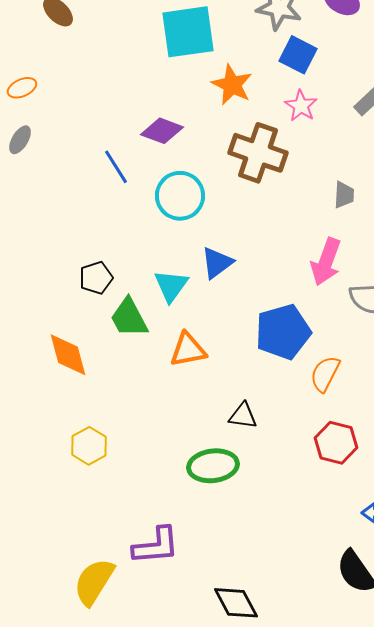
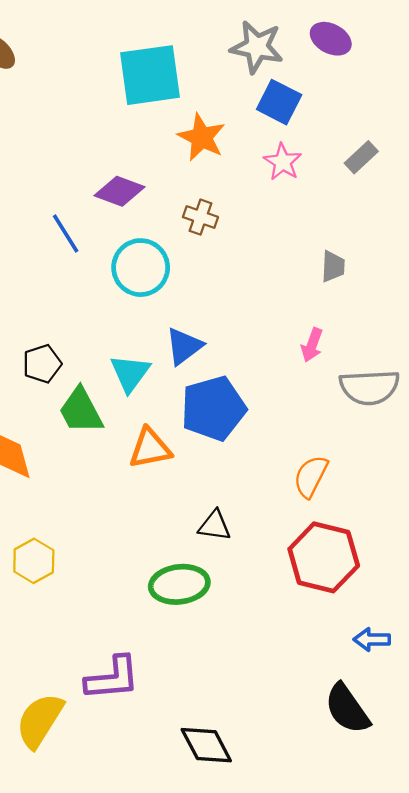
brown cross: (258, 153) -> (200, 217), moved, size x0.5
pink arrow: (326, 262) -> (312, 345), size x0.6
blue pentagon: (283, 332) -> (213, 408), moved
red hexagon: (336, 443) -> (324, 557), size x1.4

